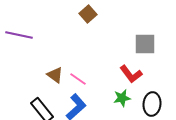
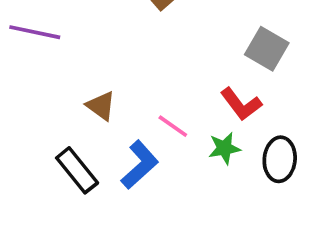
gray square: (145, 44) -> (267, 49), turned 30
pink line: (78, 79) -> (173, 126), moved

